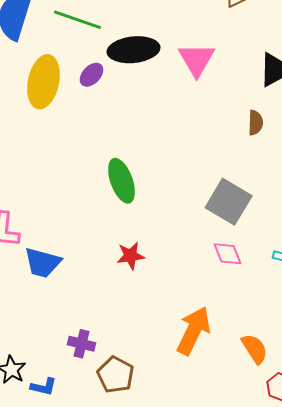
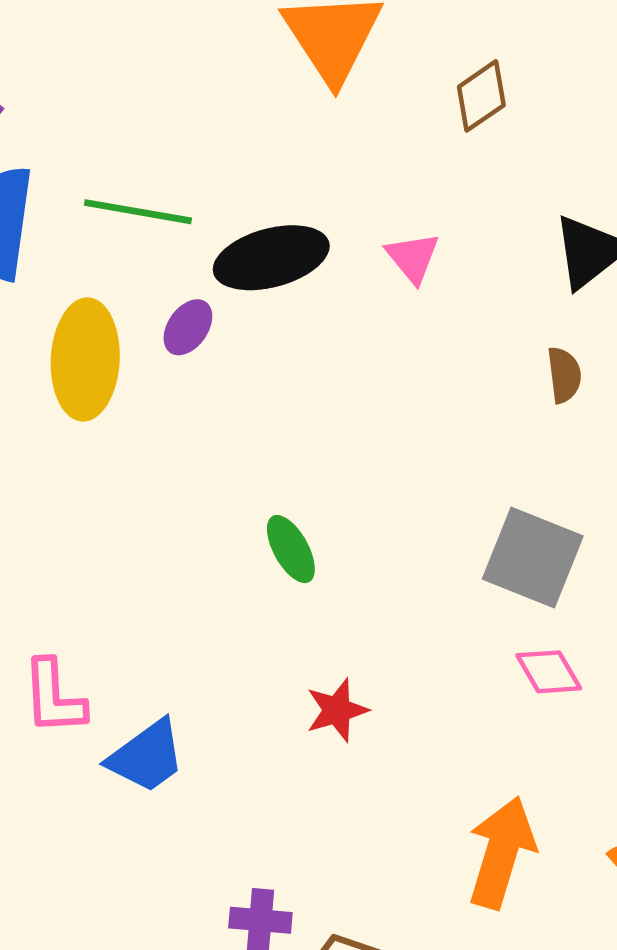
pink triangle: (197, 60) -> (413, 258), size x0.7
green ellipse: (122, 181) -> (291, 549), size x0.7
blue trapezoid: (43, 263) -> (147, 756), turned -42

